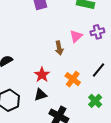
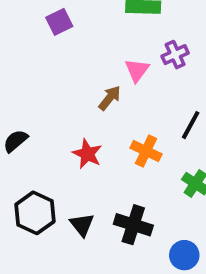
brown arrow: (59, 48) -> (110, 98), turned -120
black triangle: (40, 95) -> (82, 225), moved, turned -40

